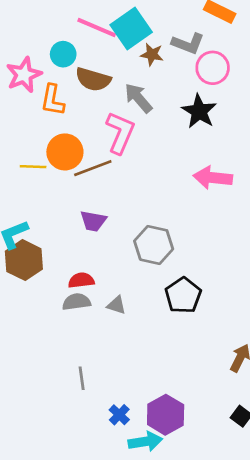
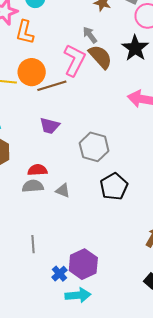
brown semicircle: (93, 79) -> (100, 57), moved, turned -152
gray arrow: (138, 98) -> (90, 35), size x0.7
purple hexagon: (166, 415) -> (83, 264), moved

